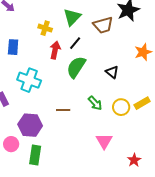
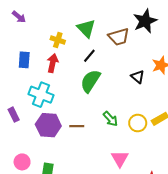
green triangle: (72, 17) -> (86, 28), turned -30
red arrow: (55, 50) -> (53, 63), moved
black triangle: (112, 72) -> (138, 77), moved
purple hexagon: (30, 125) -> (48, 125), moved

